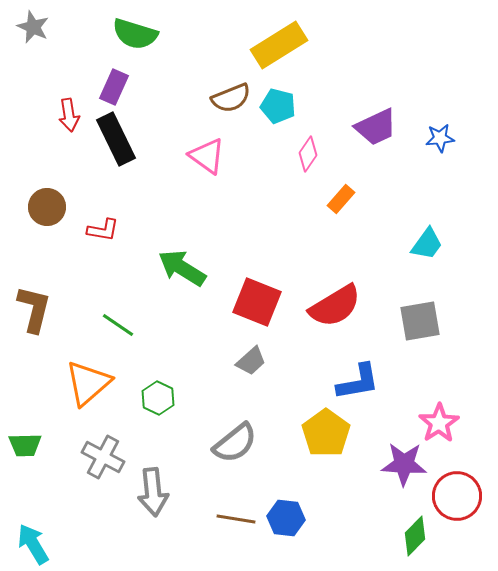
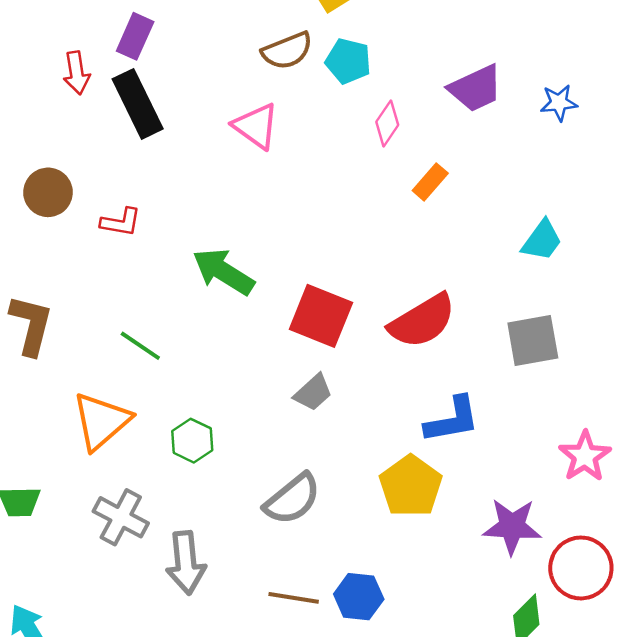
pink star: (439, 423) -> (585, 456), moved

